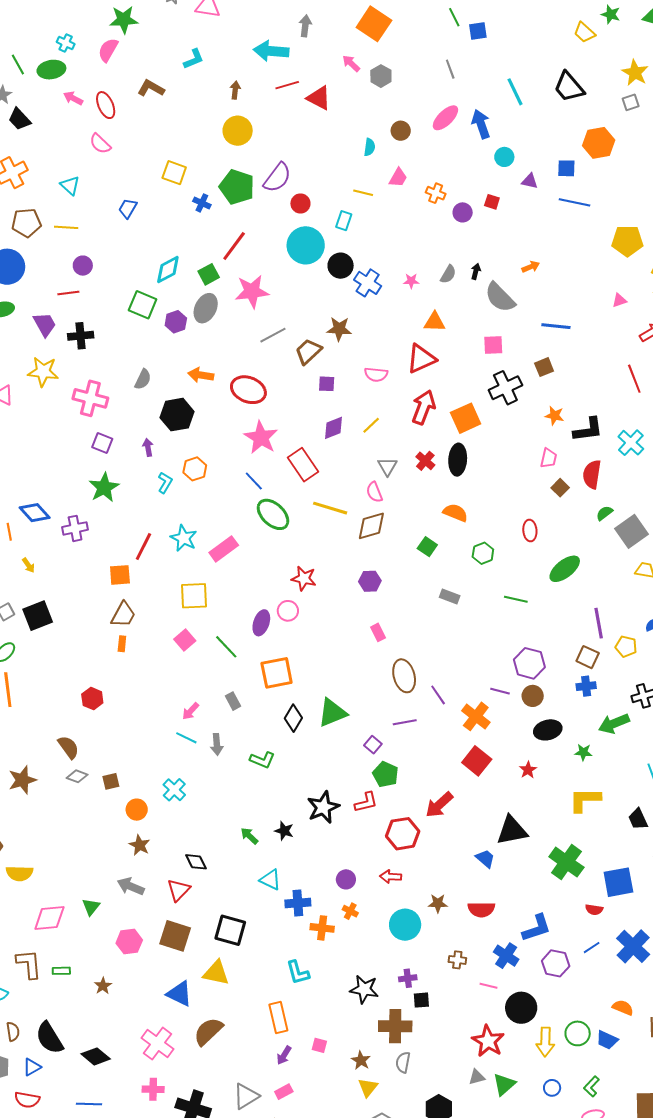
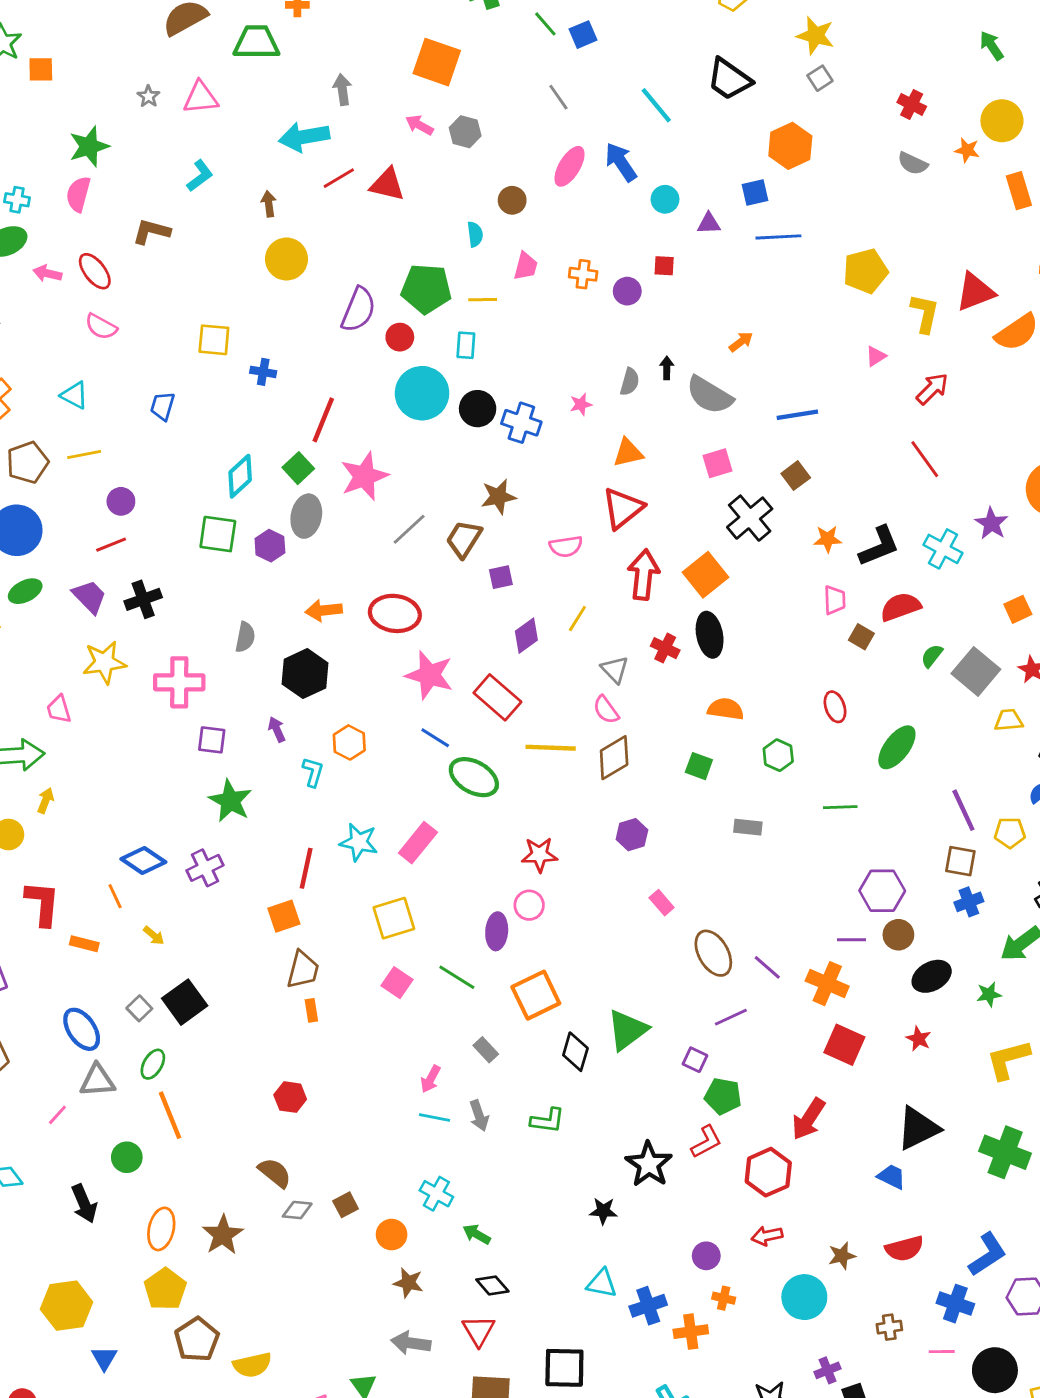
green pentagon: (237, 187) -> (426, 289), moved
red semicircle: (592, 474) -> (901, 607), turned 76
green arrow: (249, 836) -> (477, 1234), moved

